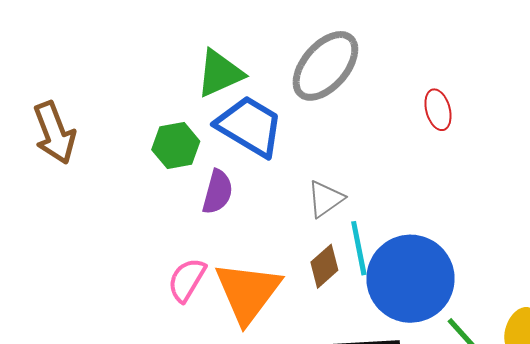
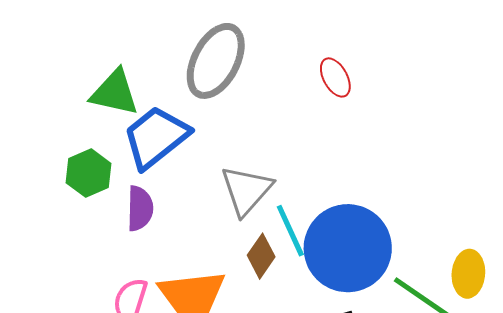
green triangle: (220, 73) -> (115, 93), turned 50
blue trapezoid: (250, 126) -> (156, 137), turned -56
gray triangle: (325, 199) -> (247, 190), size x1.4

